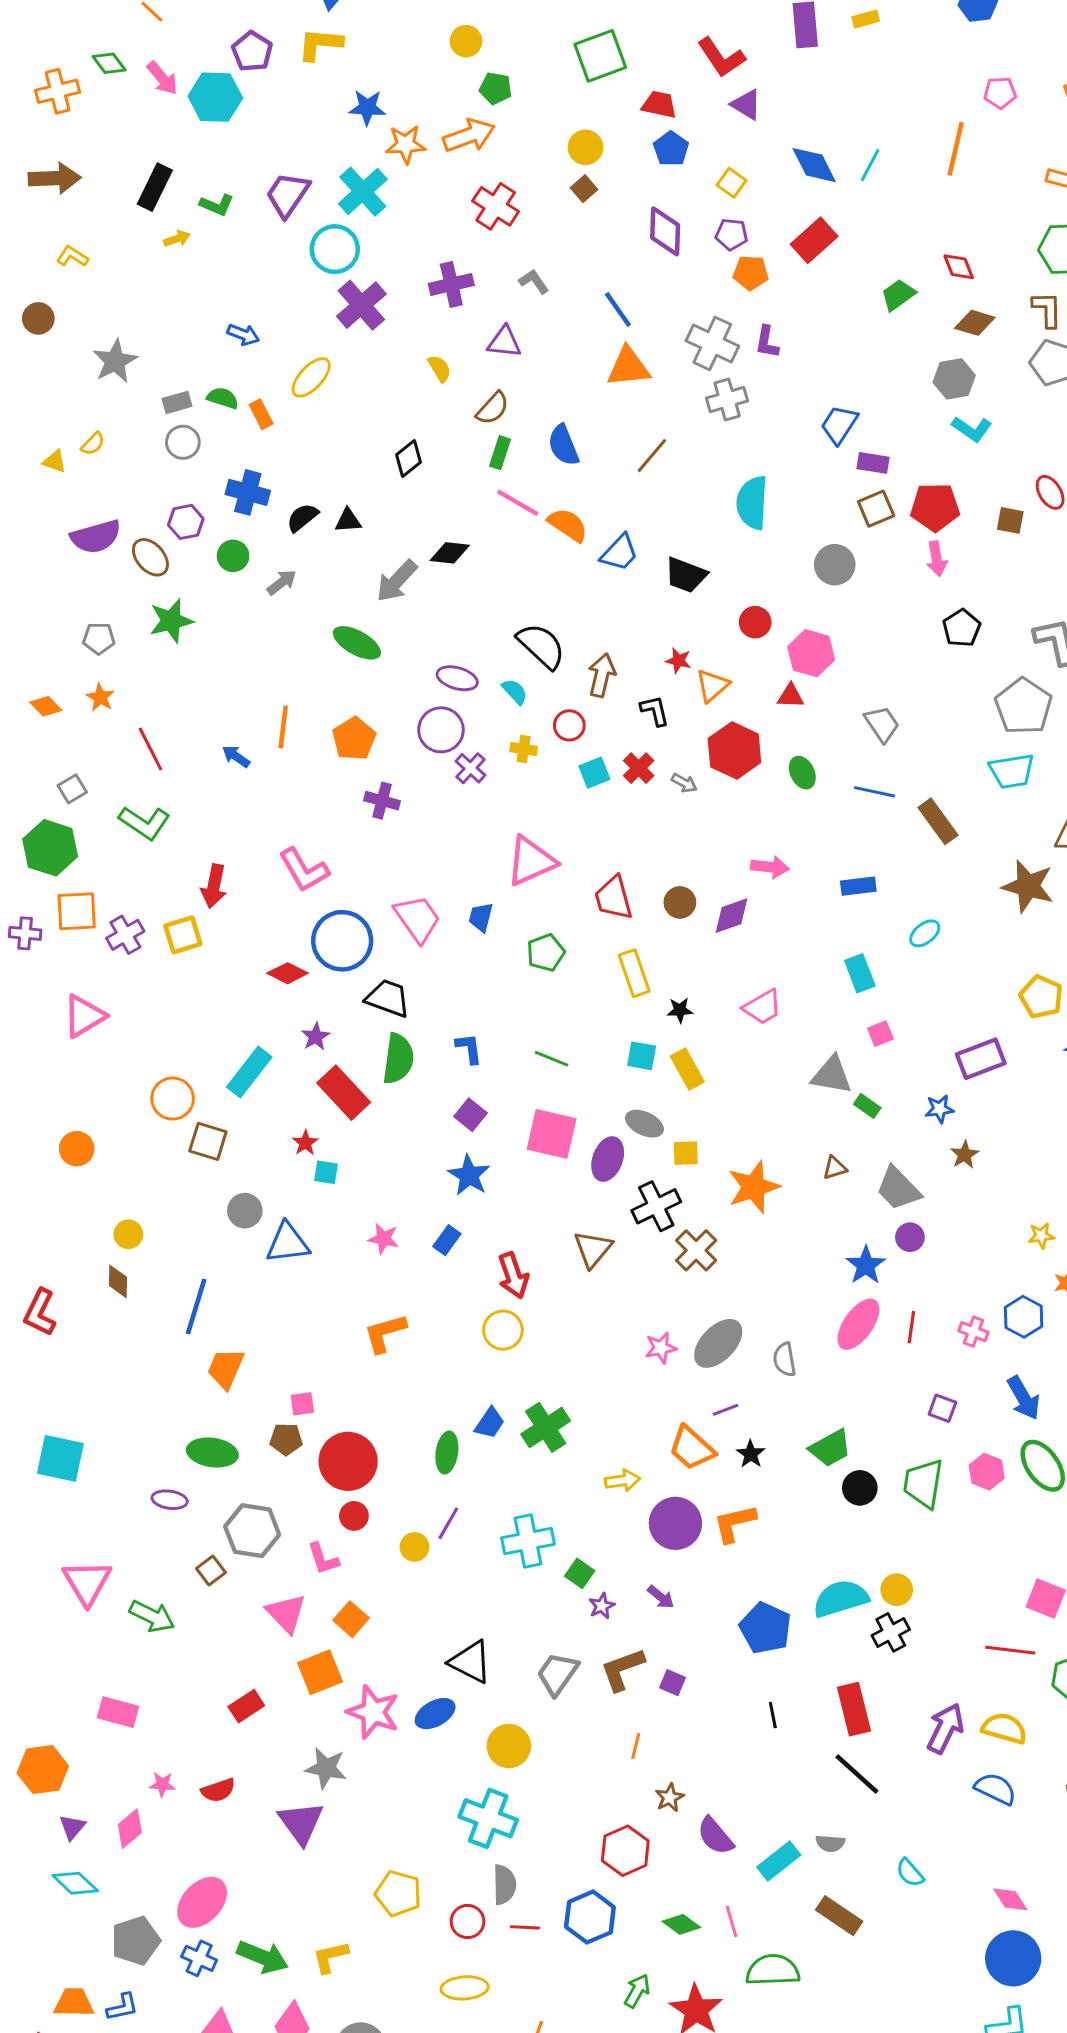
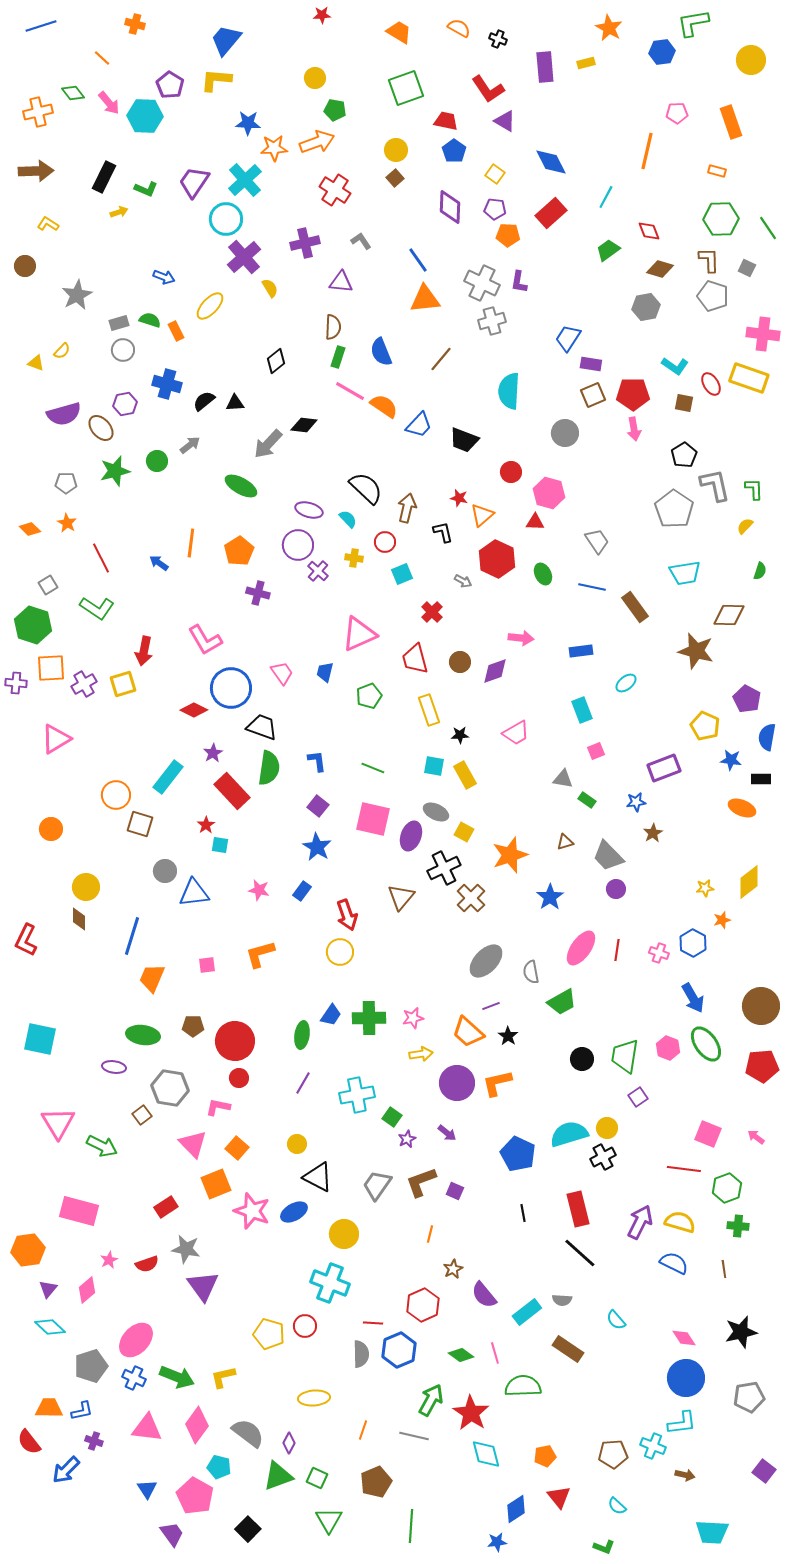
cyan line: (870, 165) -> (606, 197), moved
yellow semicircle: (439, 369) -> (270, 288), moved
brown semicircle: (493, 408) -> (333, 327), turned -40
cyan L-shape: (972, 429) -> (675, 366), moved
green circle: (233, 556) -> (157, 461), moved
black pentagon: (962, 628) -> (684, 455), moved
gray pentagon: (1024, 706) -> (674, 509), moved
red cross: (639, 768) -> (432, 612), moved
pink trapezoid: (417, 919) -> (282, 673), size x0.7
gray triangle: (832, 1075) -> (563, 779), size x0.7
yellow square: (686, 1153) -> (464, 832), turned 30
yellow circle: (128, 1234) -> (86, 887), size x1.4
blue star: (866, 1265) -> (550, 897), moved
pink star: (661, 1348) -> (413, 1018), moved
pink square: (302, 1404) -> (207, 965), moved
purple square: (942, 1408) -> (638, 1097), moved, turned 36
green cross: (546, 1427) -> (369, 1018), turned 32
green trapezoid: (830, 1448) -> (562, 1002), moved
yellow circle: (414, 1547) -> (297, 1144), moved
pink L-shape: (323, 1559) -> (218, 1107), turned 120
pink rectangle: (118, 1712) -> (79, 1211), size x1.4
gray star: (326, 1768) -> (186, 1249), moved
pink star: (162, 1784) -> (109, 1260), turned -30
gray semicircle: (504, 1885) -> (361, 1354), moved
red circle: (468, 1921) -> (305, 1326), moved
red line: (525, 1927) -> (373, 1323), moved
green arrow: (637, 1991) -> (431, 1400), size x1.4

